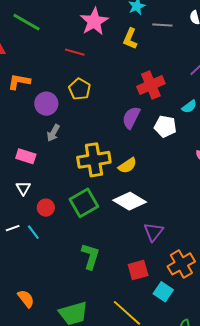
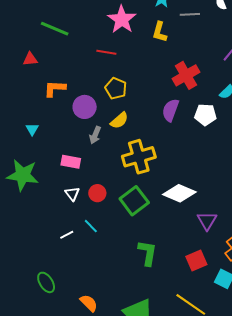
yellow semicircle: (127, 166) -> (119, 120), moved
red circle: (46, 208) -> (97, 193), moved
cyan line: (33, 232) -> (91, 226), moved

